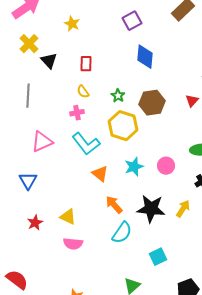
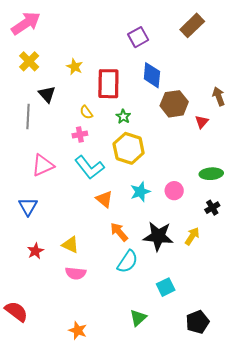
yellow star: (72, 24) -> (75, 67), moved
black triangle: (49, 61) -> (47, 94), moved
red rectangle: (86, 64) -> (108, 84), moved, size x1.8
brown hexagon: (152, 103) -> (174, 104), moved

